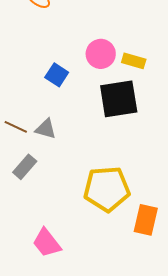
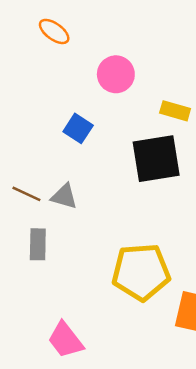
pink circle: (101, 54) -> (116, 74), moved
gray rectangle: (25, 167) -> (38, 244), turned -40

